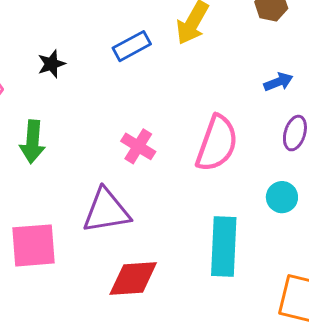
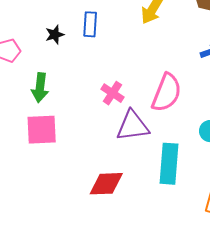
blue rectangle: (132, 46) -> (90, 24), moved, turned -60
purple triangle: (106, 211) -> (133, 126), moved
pink square: (34, 245) -> (42, 130), moved

